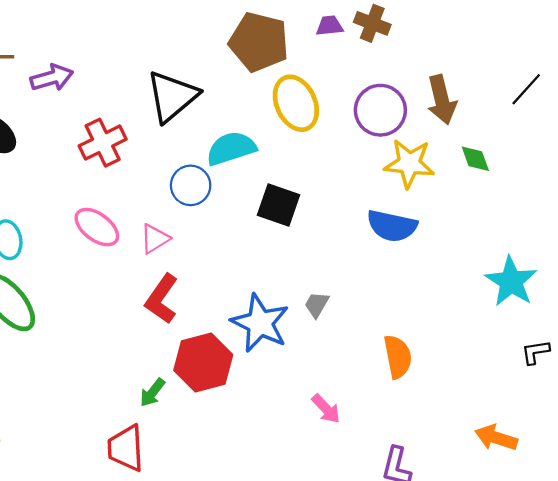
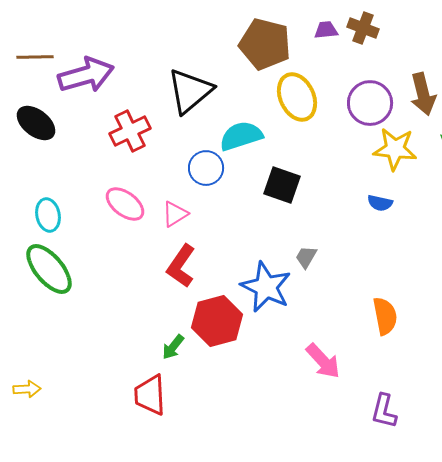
purple arrow: (52, 78) -> (86, 75), size x1.5
blue semicircle: (392, 226) -> (380, 203), size x0.6
gray trapezoid: (317, 305) -> (306, 257), moved
pink arrow: (326, 409) -> (323, 361), size x1.4

